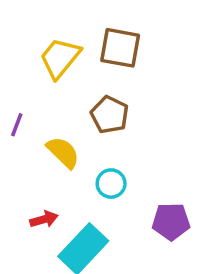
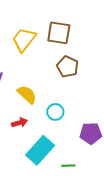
brown pentagon: (110, 115) -> (67, 67), moved
red arrow: (44, 219) -> (20, 123), moved

